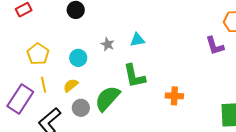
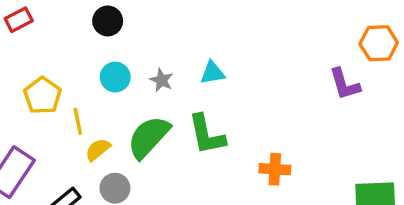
cyan circle: (78, 58) -> (115, 77), moved
yellow line: (44, 85) -> (78, 121), moved
green semicircle: (107, 98) -> (149, 137), moved

